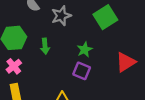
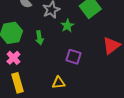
green star: (85, 50) -> (67, 26), moved

